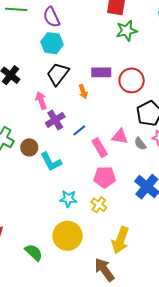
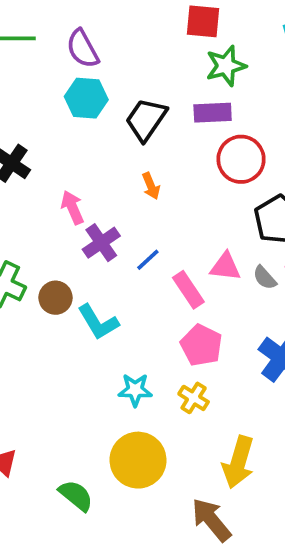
purple rectangle: (101, 72) -> (213, 113), moved
black trapezoid: (58, 74) -> (146, 119), moved
pink pentagon: (105, 177) -> (201, 345), turned 30

